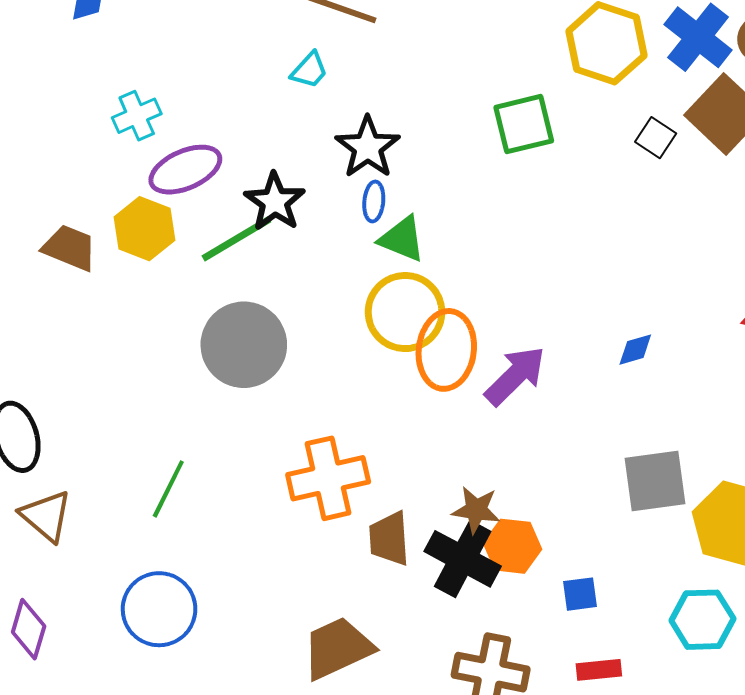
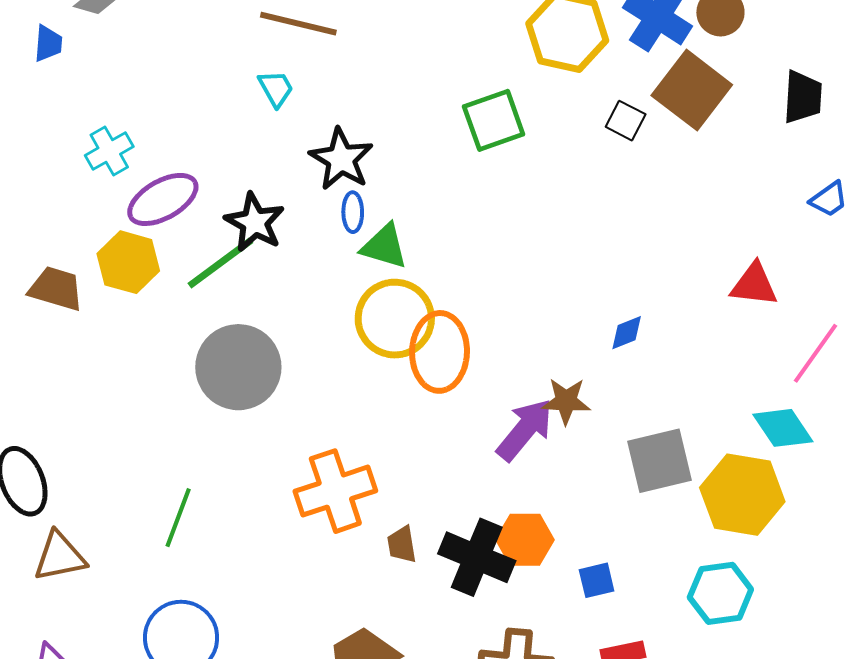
cyan trapezoid: (309, 70) -> (276, 88), turned -66
purple arrow: (515, 376) -> (525, 430), moved
brown star: (476, 510) -> (566, 401), moved
brown triangle: (46, 516) -> (60, 557), turned -46
brown trapezoid: (389, 539) -> (402, 545), size x0.7

